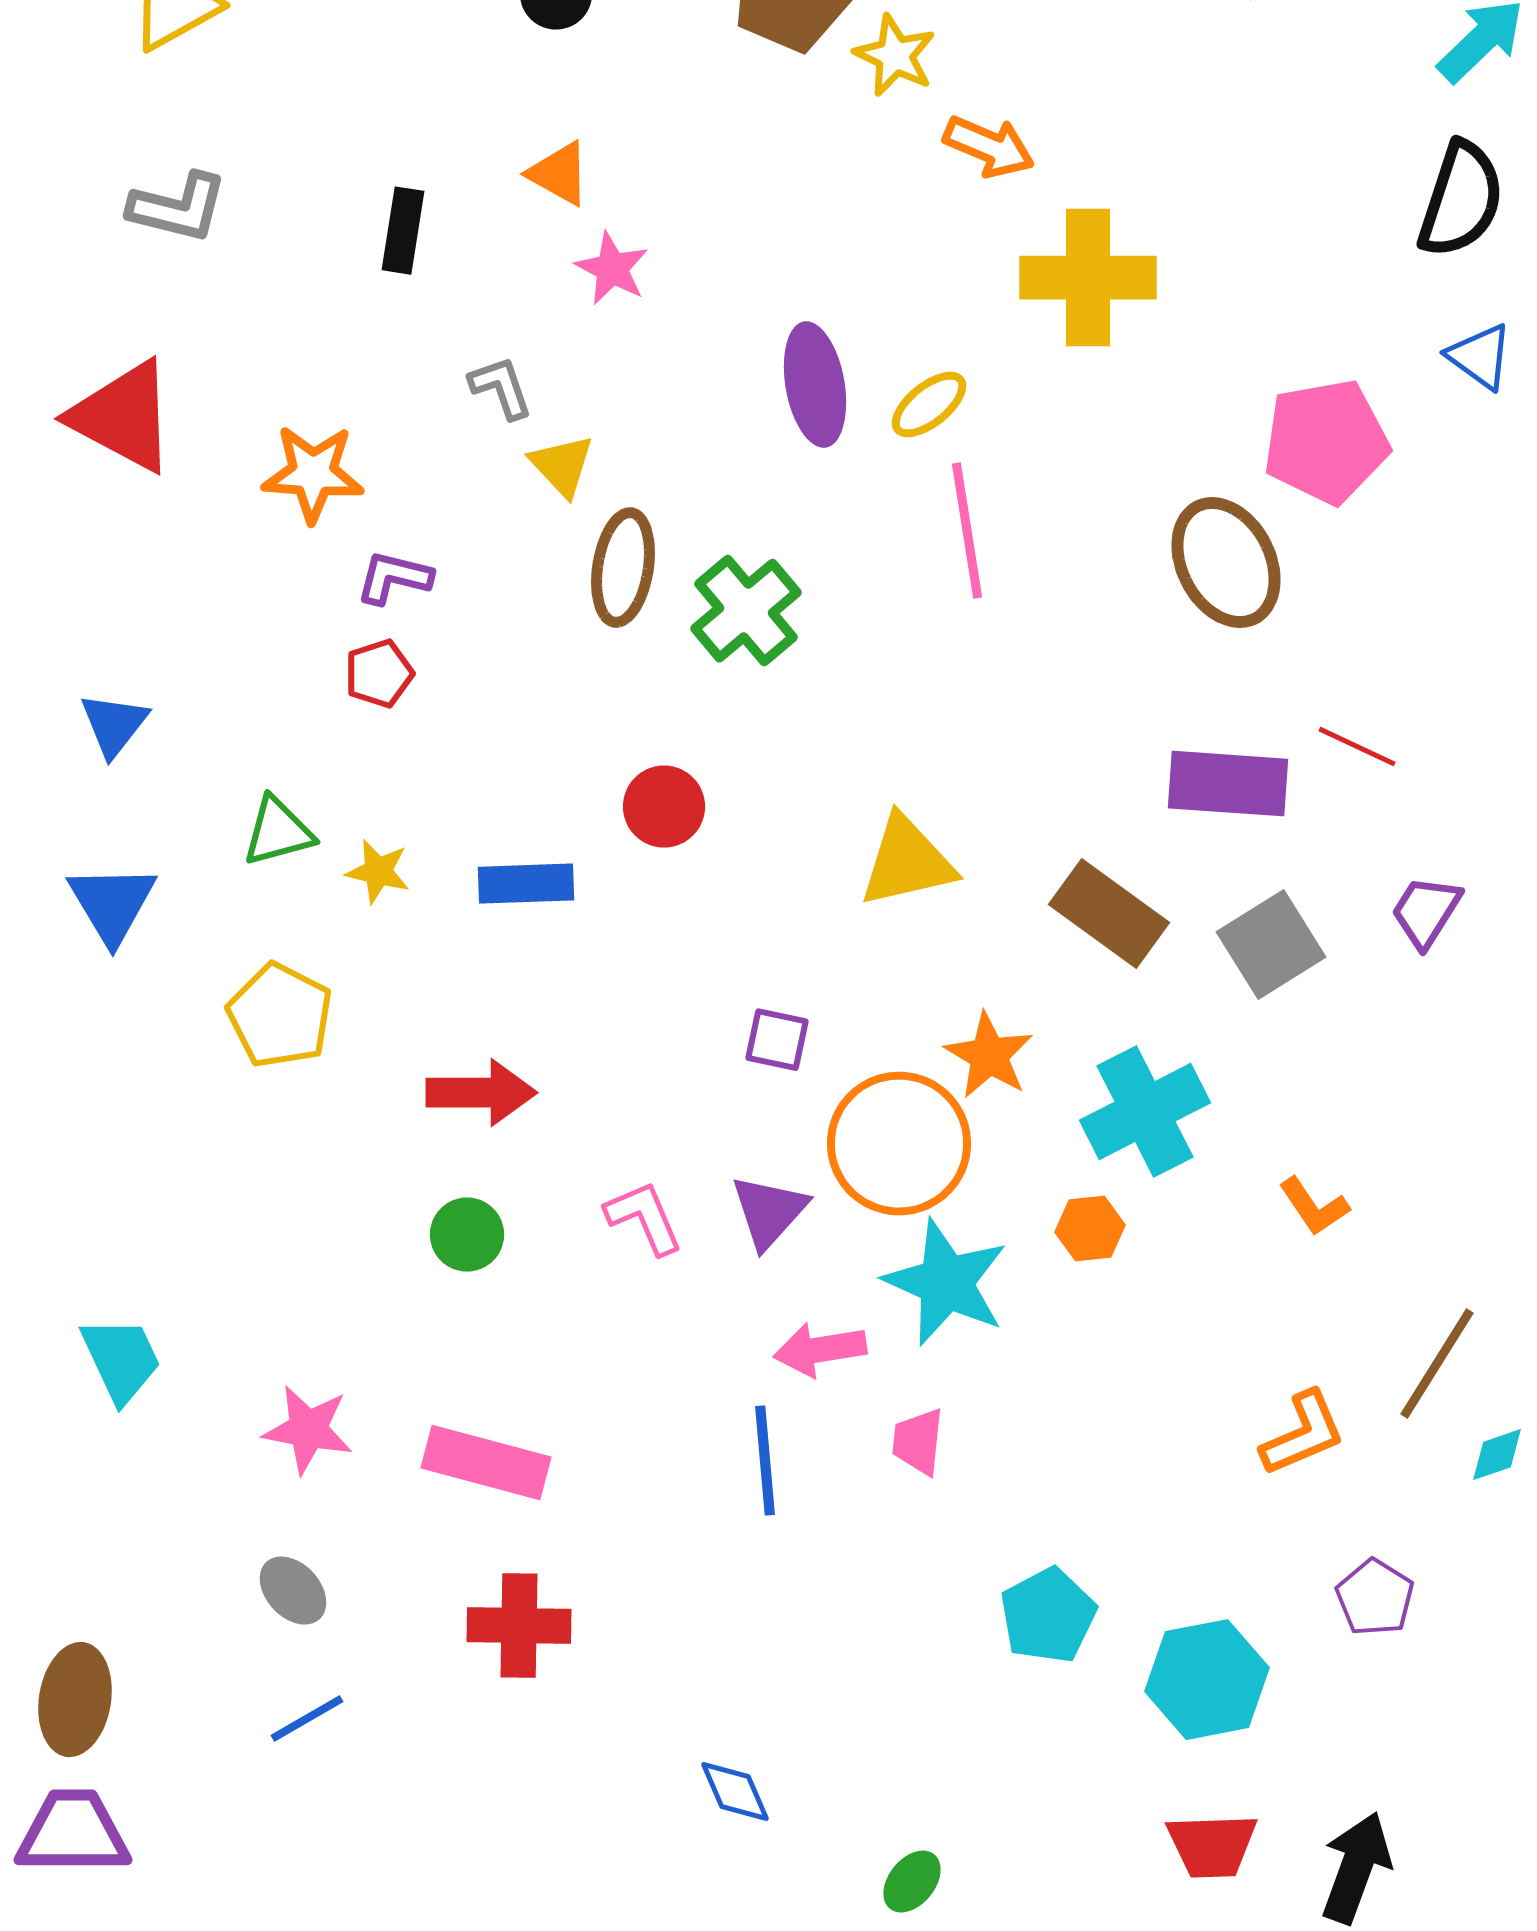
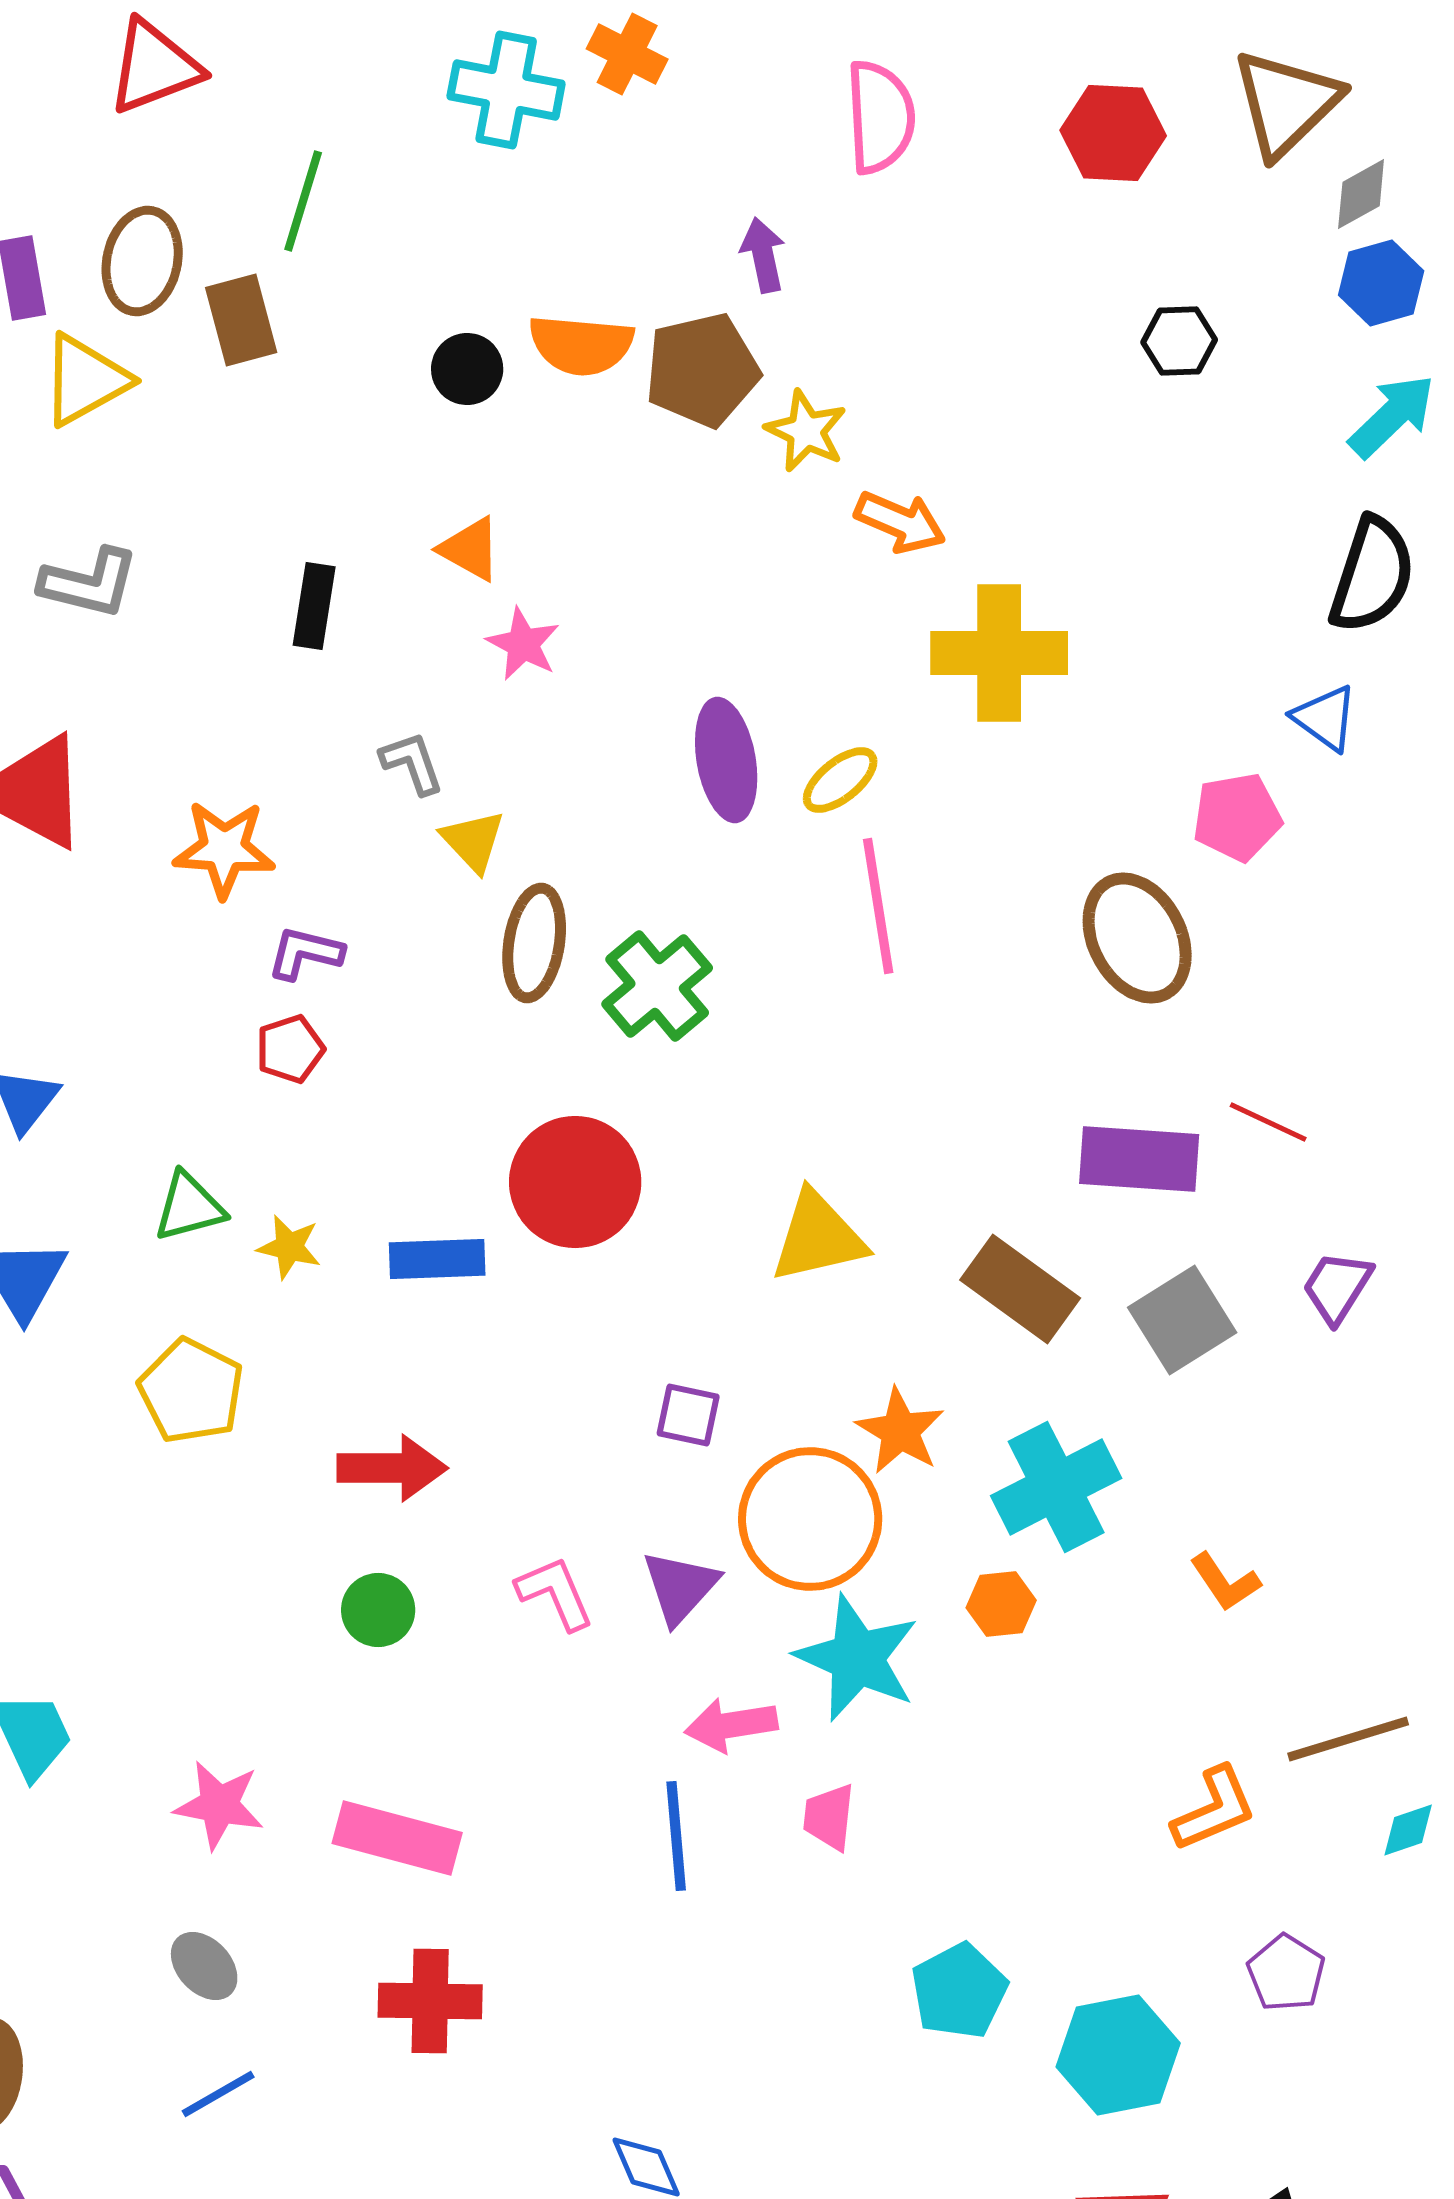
blue triangle: (1480, 357) -> (1325, 718), moved
pink pentagon: (1326, 442) -> (1237, 817), size x0.7
red circle: (664, 807) -> (575, 1182), size x1.6
brown line: (1437, 1364) -> (1348, 1739), turned 41

